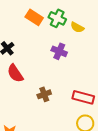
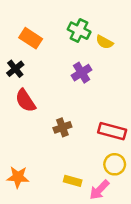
orange rectangle: (34, 17) -> (31, 38), moved
purple cross: (59, 51) -> (82, 73), turned 35

